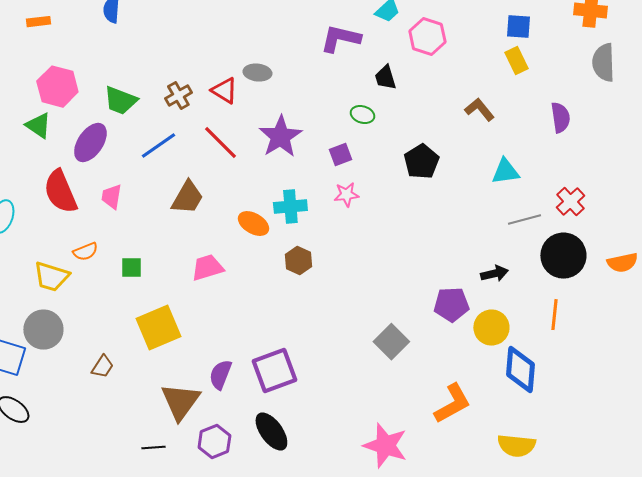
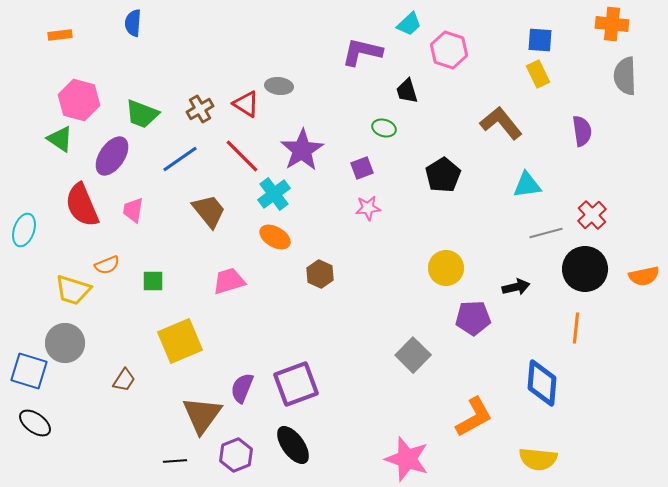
brown L-shape: (479, 110) -> (501, 123), size x1.4
brown trapezoid: (187, 198) -> (209, 211), turned -69
cyan cross: (290, 207) -> (274, 194), moved, turned -32
yellow circle: (491, 328) -> (446, 268), moved

